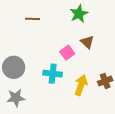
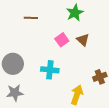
pink square: (67, 53) -> (62, 40), moved
yellow arrow: (81, 85) -> (77, 95), moved

